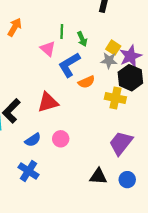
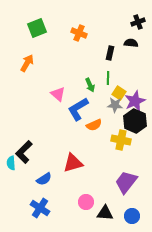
orange arrow: (15, 27) -> (27, 63), moved
green line: (62, 32) -> (108, 78), moved
red triangle: (48, 102) -> (73, 163), moved
pink circle: (61, 139) -> (86, 202), moved

